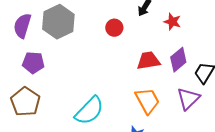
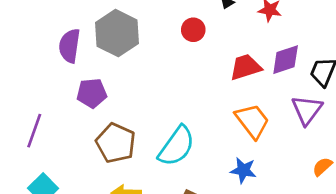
purple diamond: (178, 60) -> (286, 60), turned 30
brown pentagon: (25, 102) -> (116, 143), moved

